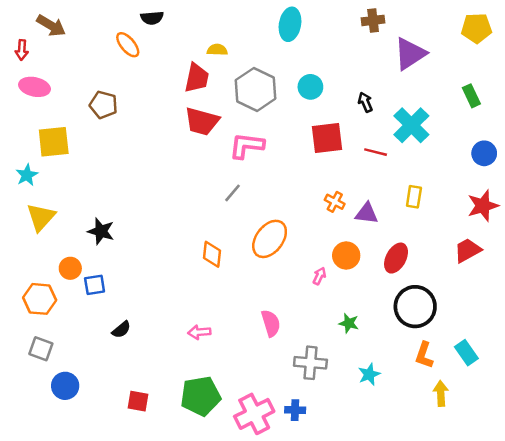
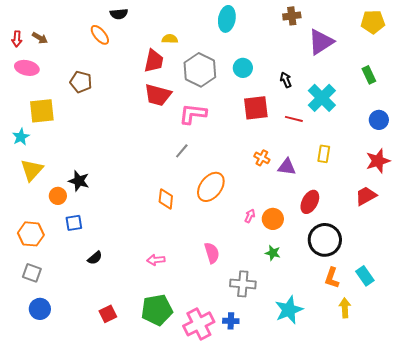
brown arrow: (51, 26) -> (40, 38), moved, size x0.7
orange circle: (346, 256) -> (273, 219), moved
orange circle: (70, 268) -> (58, 196), moved
cyan star: (369, 374) -> (289, 310), moved, size x1.6
blue circle: (65, 386) -> (40, 309), moved
red square: (138, 401) -> (108, 314), turned -36

